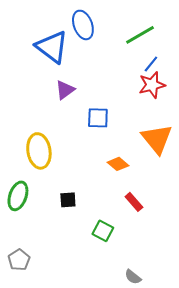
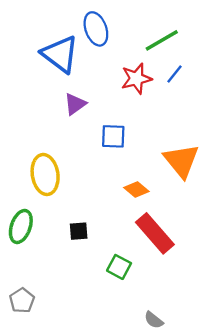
red star: (152, 85) -> (136, 79), moved
red rectangle: (134, 202) -> (155, 233), size x1.8

